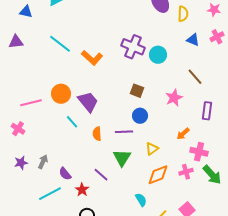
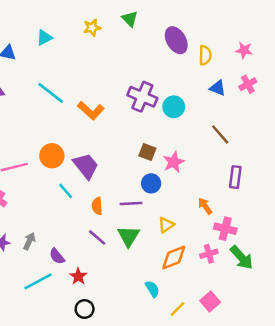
pink star: (174, 98) -> (174, 162), moved
orange arrow: (183, 134) -> (205, 206), turned 96
purple line: (101, 175) -> (97, 237), moved

